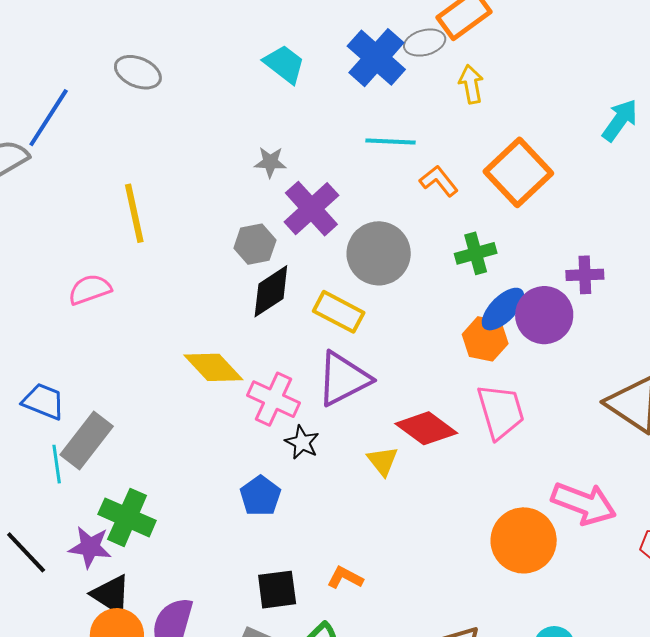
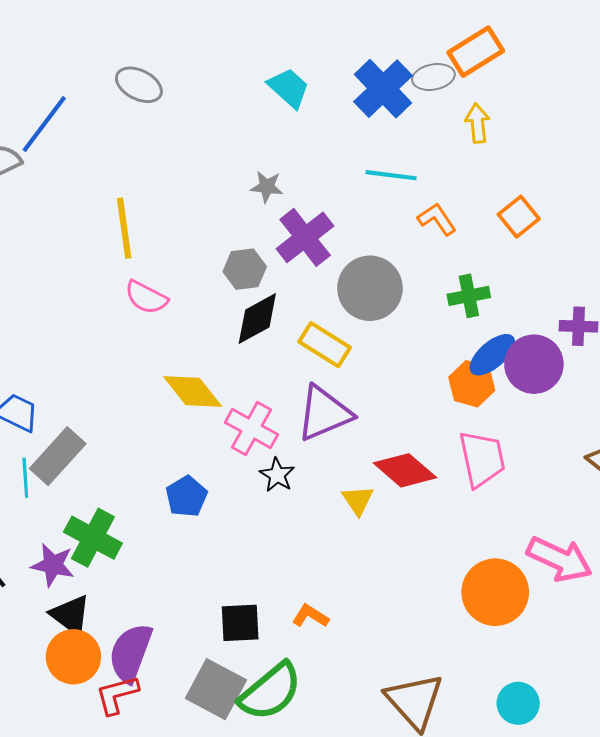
orange square: (518, 172) -> (519, 217), size x0.6
pink semicircle: (90, 289) -> (146, 297), moved, turned -138
blue pentagon: (260, 496) -> (186, 496), moved

